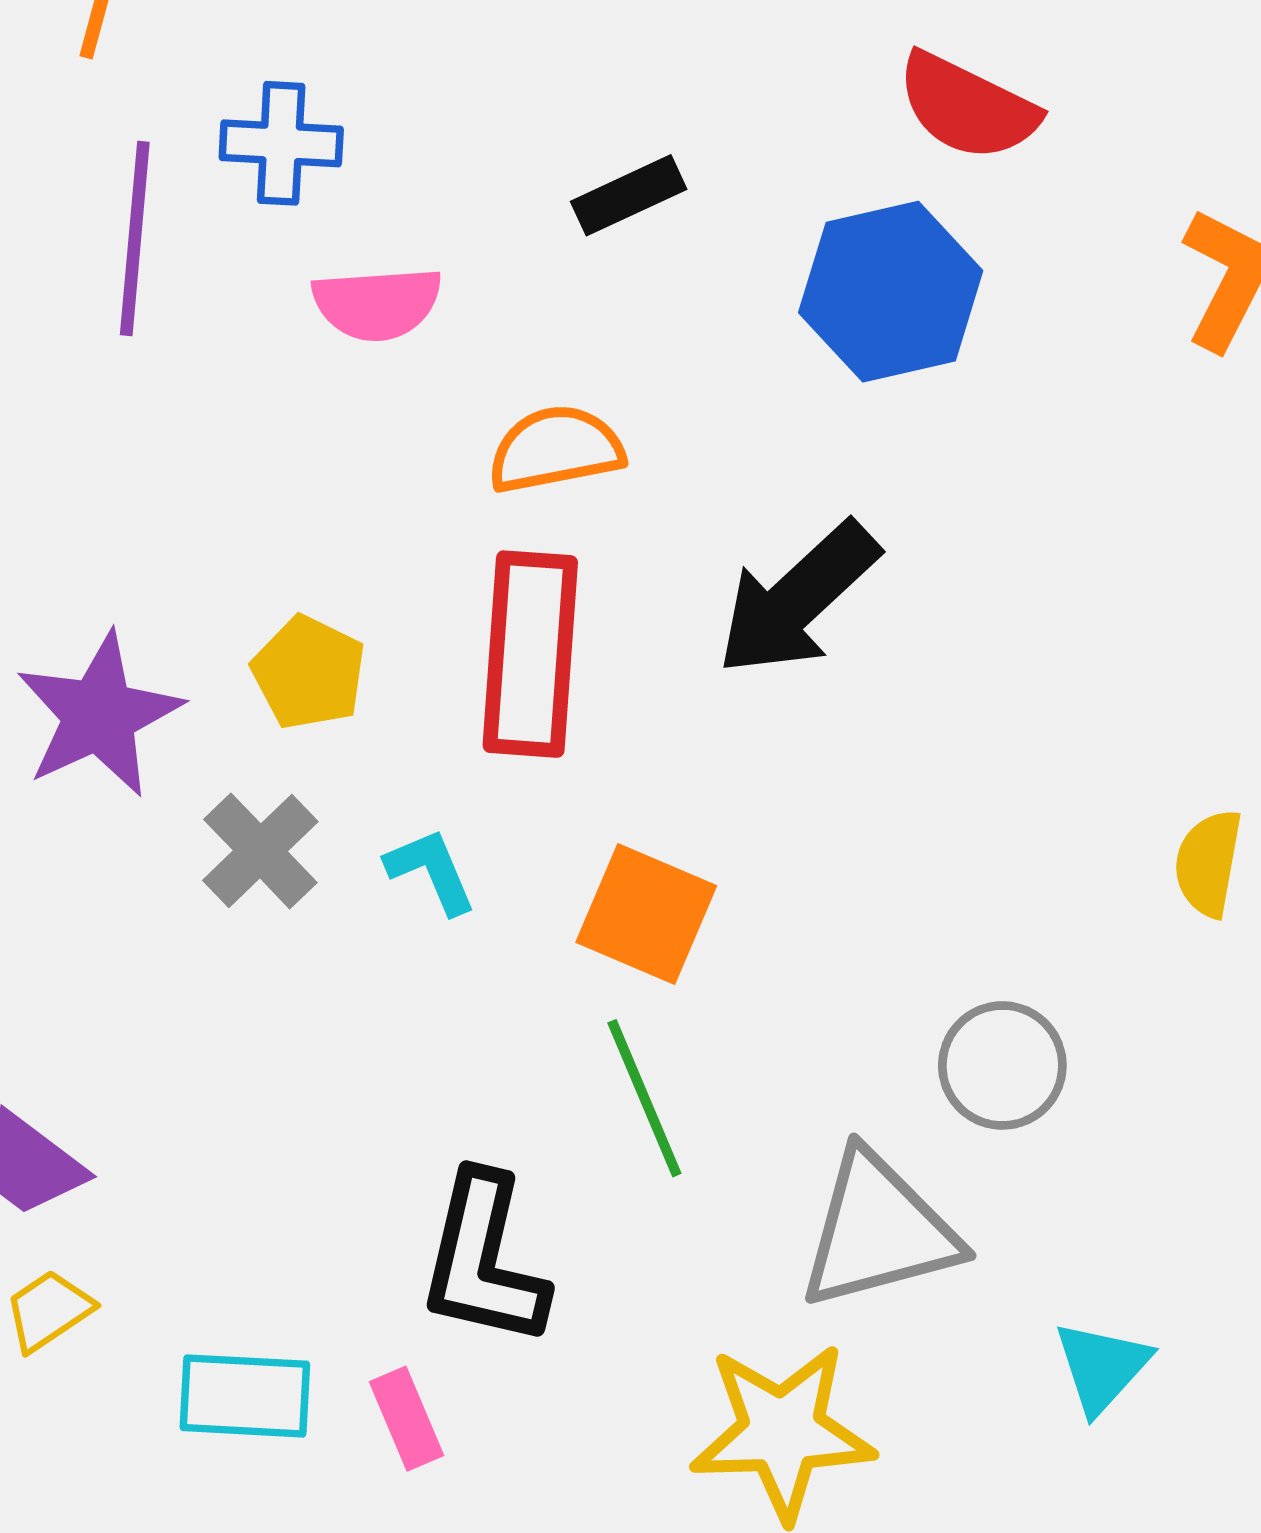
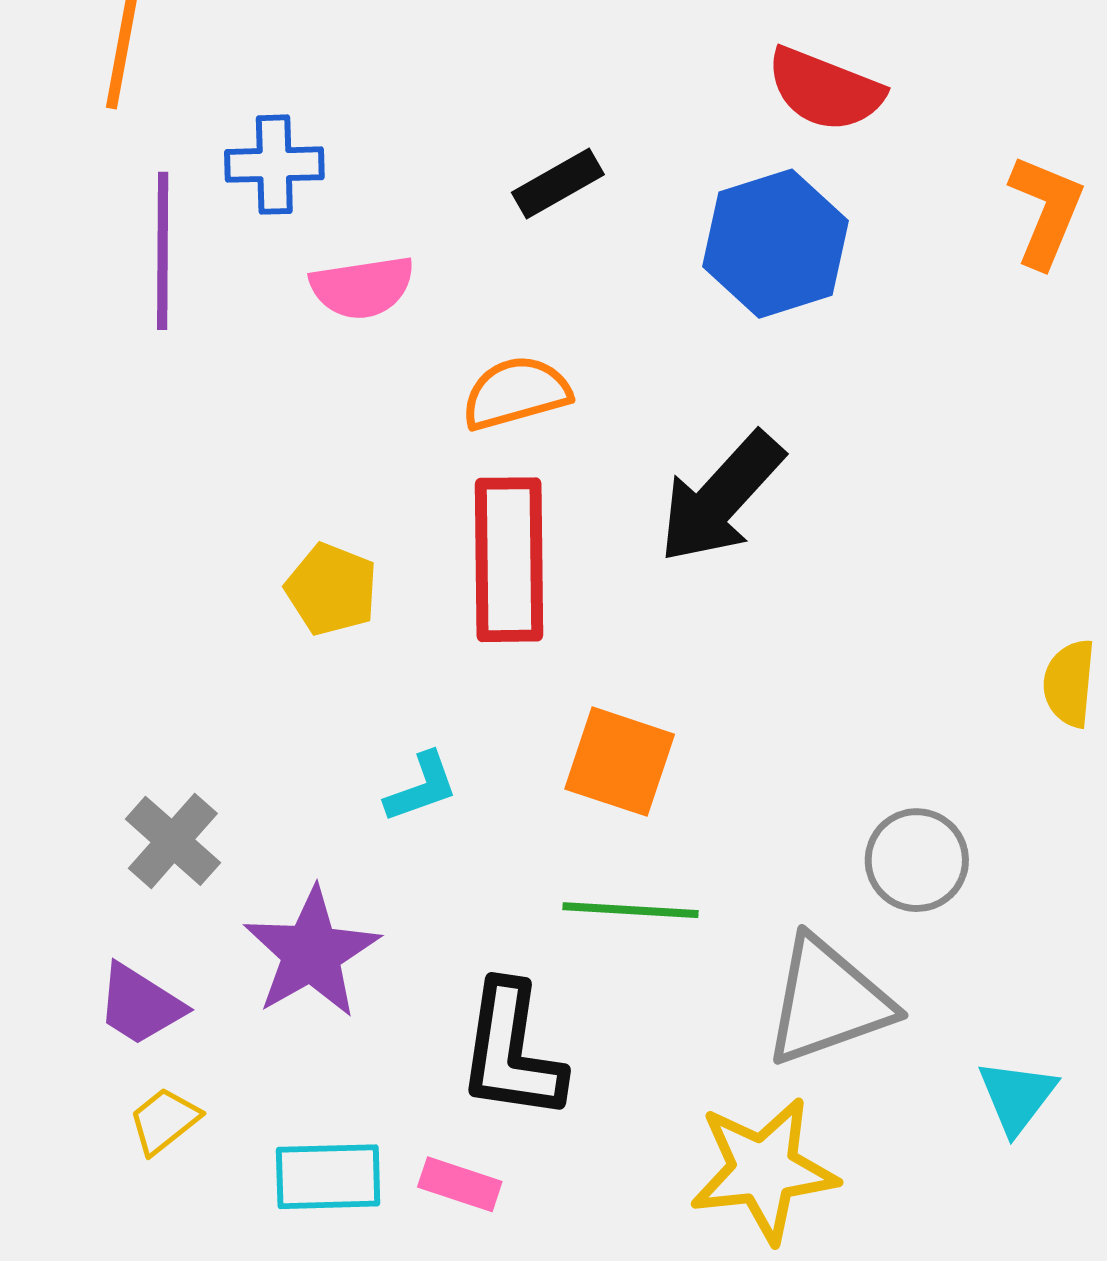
purple star: (99, 715) -> (311, 953), moved
gray cross: (260, 851) -> (173, 841), moved
cyan L-shape: (431, 871) -> (421, 787), moved, turned 98
green line: (644, 1098) -> (630, 910), turned -59
pink rectangle: (406, 1419) -> (460, 1184), turned -44

